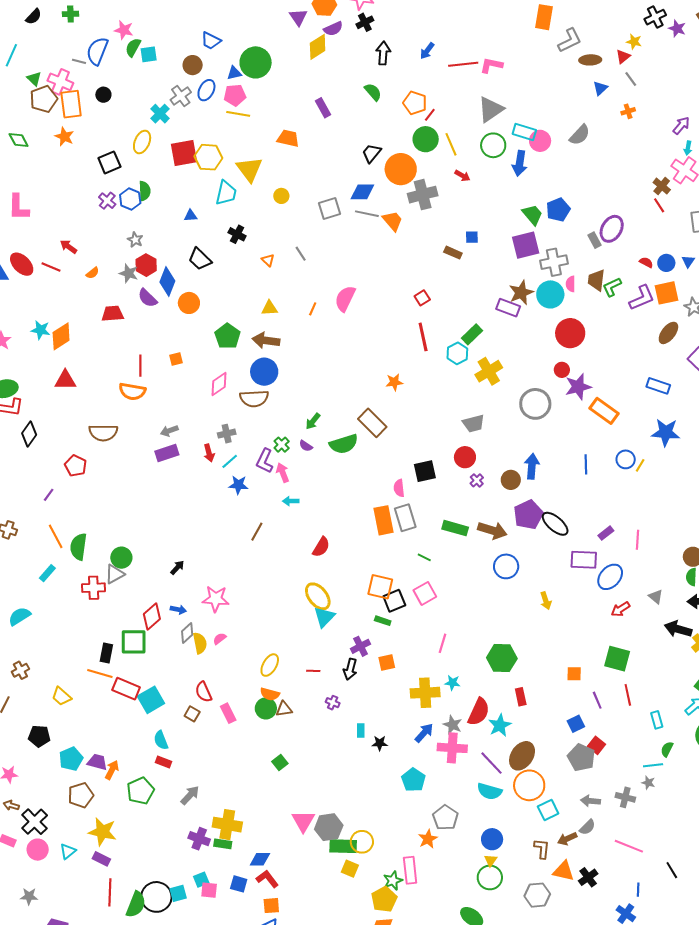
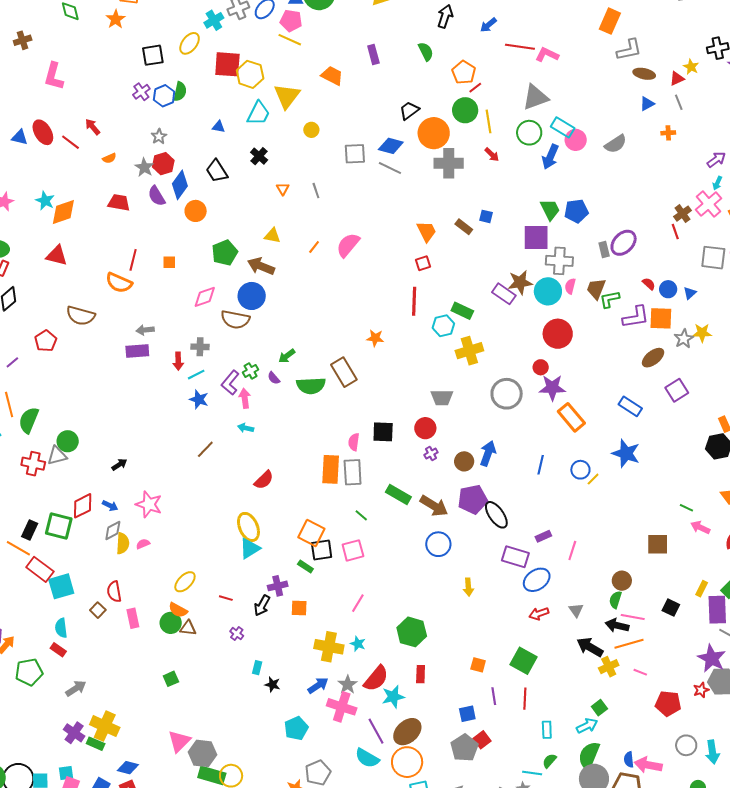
orange trapezoid: (392, 221) -> (427, 231), moved
green rectangle: (472, 334) -> (462, 311), turned 55

